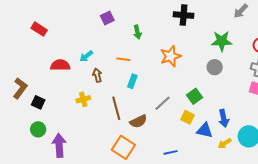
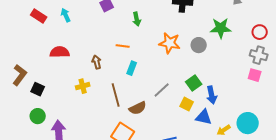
cyan arrow: (86, 56) -> (66, 15), moved, turned 104
orange star: (170, 56) -> (170, 43), turned 30
gray circle: (215, 67) -> (199, 45), moved
blue arrow: (224, 118) -> (212, 95), moved

